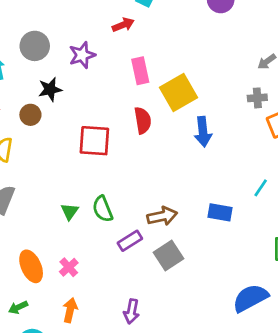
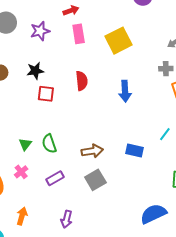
pink rectangle: (140, 71) -> (79, 34), moved
black star: (50, 89) -> (35, 71), moved
yellow square: (179, 92) -> (119, 41), moved
red square: (94, 141) -> (46, 94), size x0.7
purple rectangle: (130, 241) -> (55, 178), moved
pink cross: (69, 267) -> (21, 172), moved

